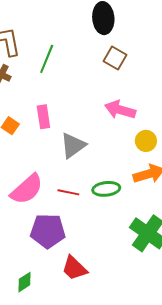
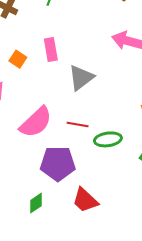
green ellipse: (106, 189) -> (108, 139), moved
green diamond: (25, 282) -> (36, 203), moved

